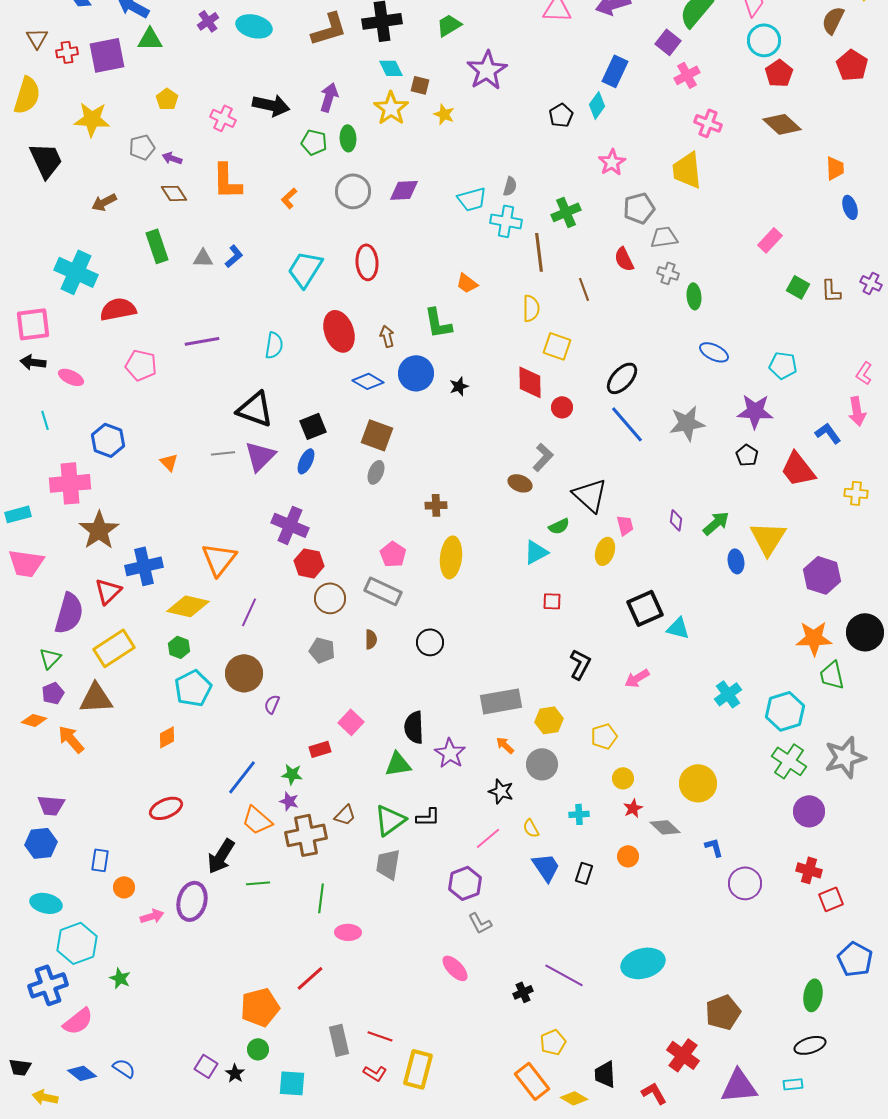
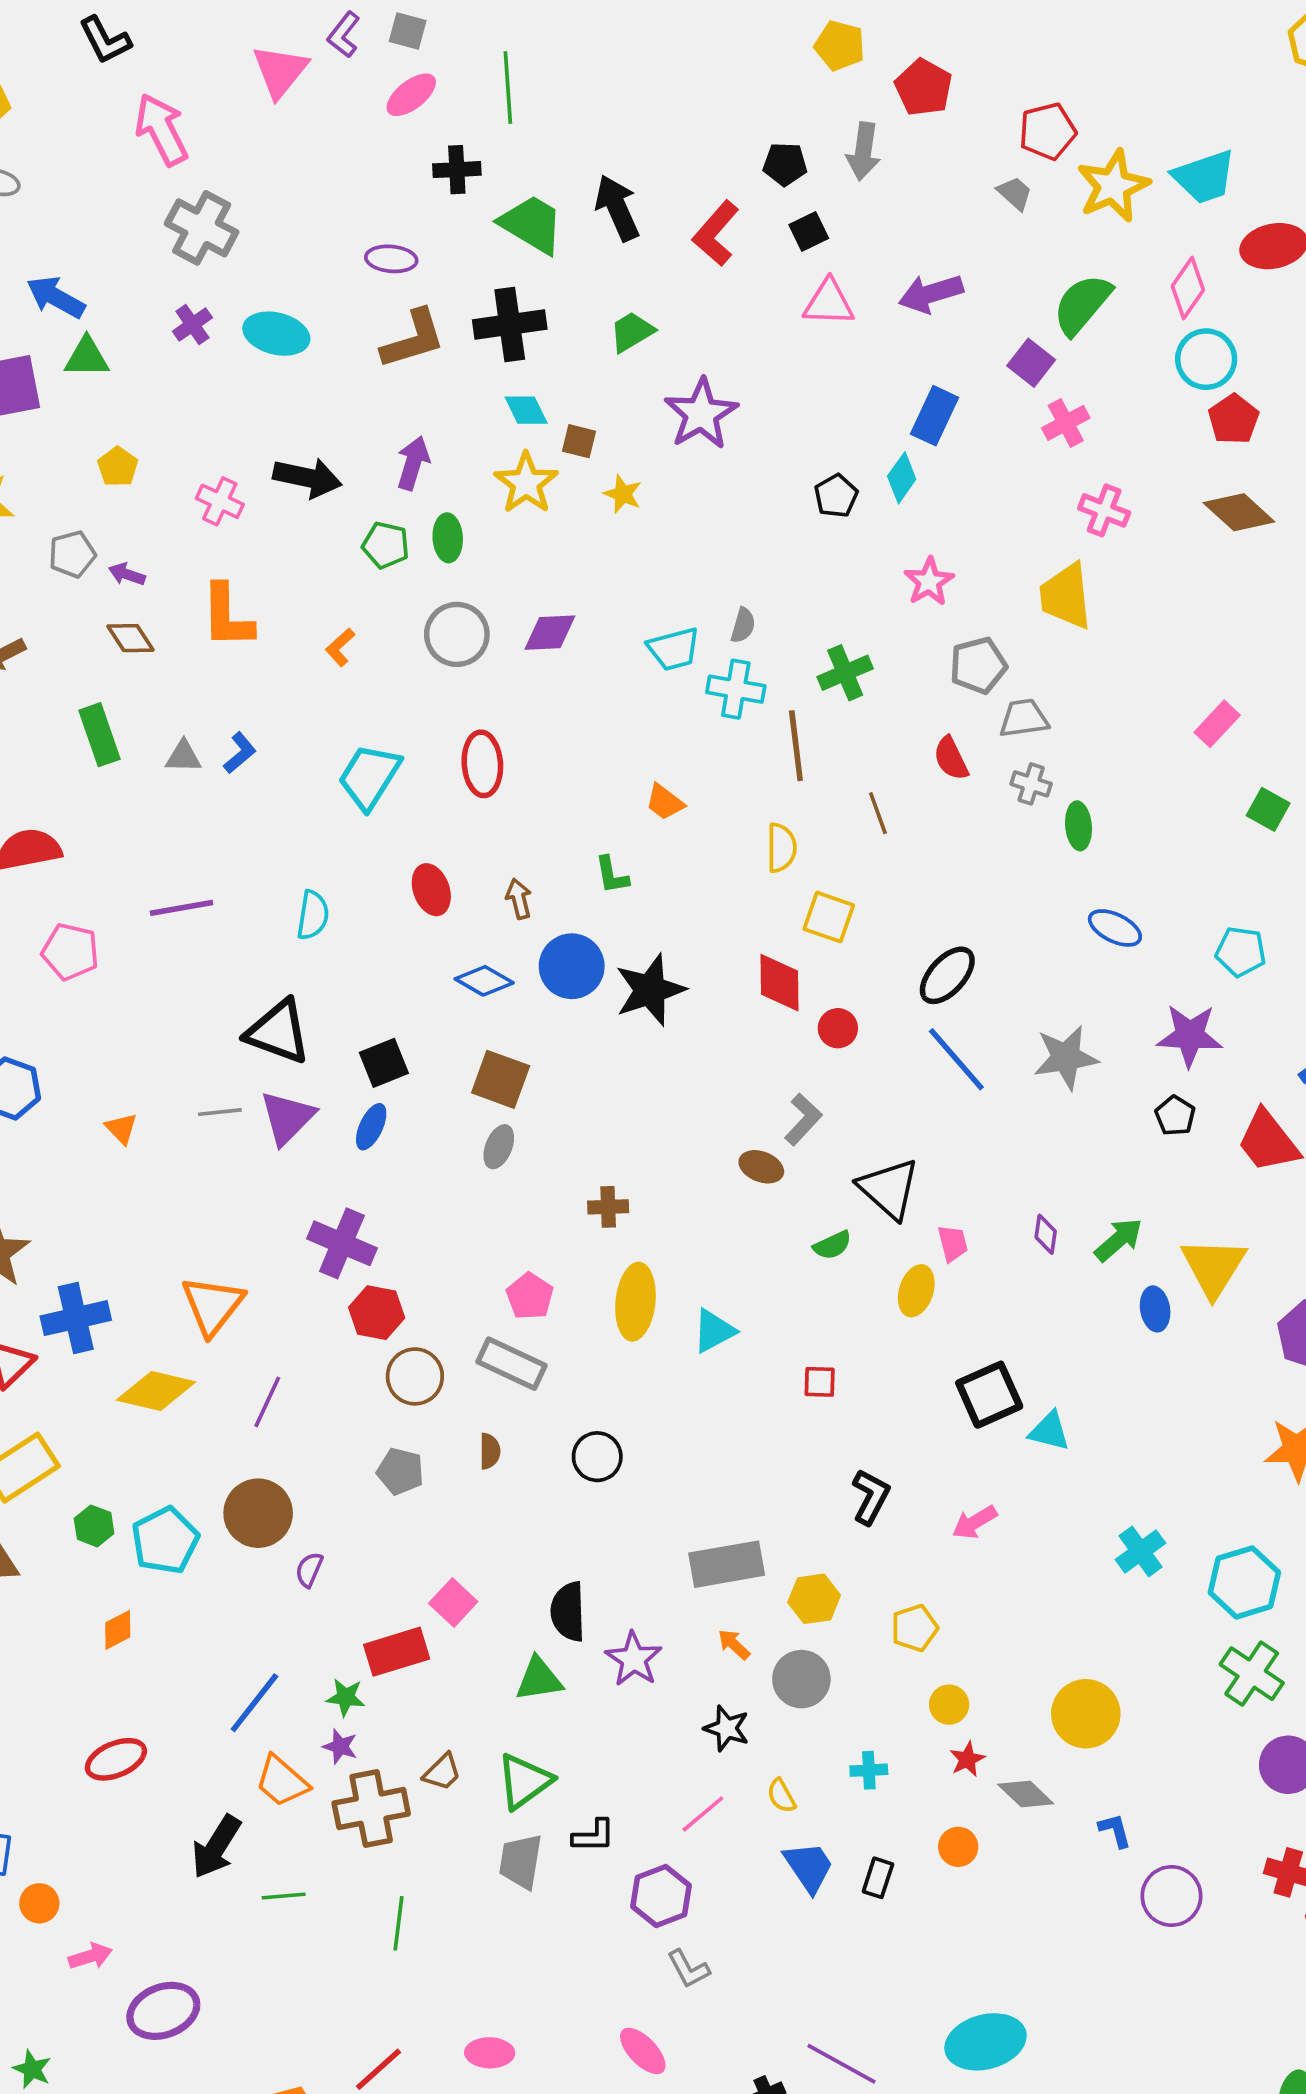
green L-shape: (438, 323) -> (612, 875), size x0.7
red ellipse: (339, 331) -> (431, 890), size x0.7
black star: (459, 386) -> (650, 990), size x2.0
cyan triangle: (536, 552) -> (714, 1331), moved
green hexagon: (179, 647) -> (94, 1526), moved
red rectangle: (320, 749) -> (397, 1652), size x1.6
black L-shape: (428, 817) -> (594, 1836), moved
purple ellipse: (192, 901) -> (163, 2011), moved, turned 54
pink ellipse: (348, 932) -> (490, 2053), moved

